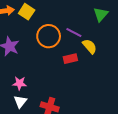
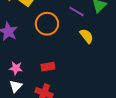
purple line: (74, 33) -> (76, 11), moved
red rectangle: (70, 59) -> (48, 67), moved

